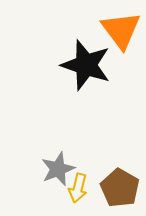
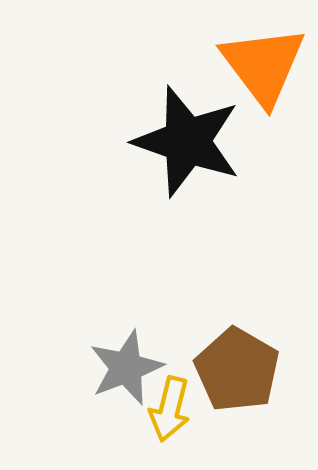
brown pentagon: (120, 188) -> (237, 370), moved

